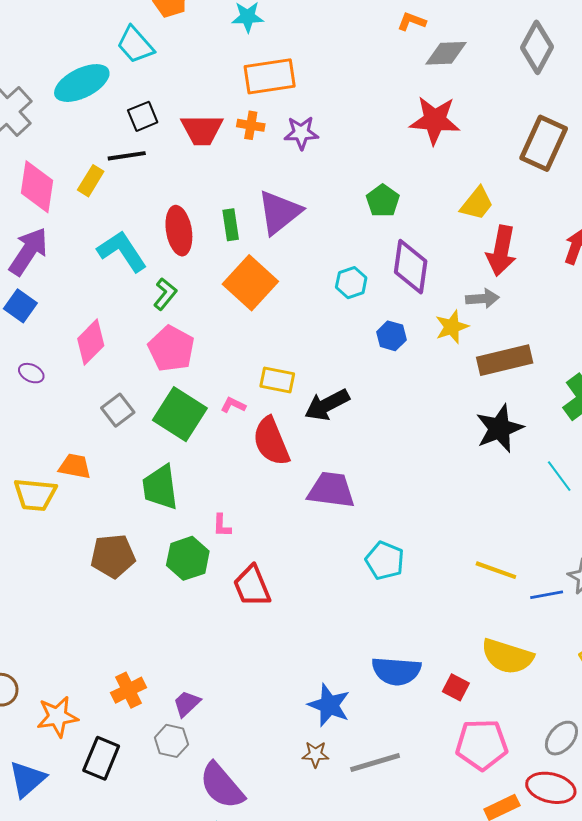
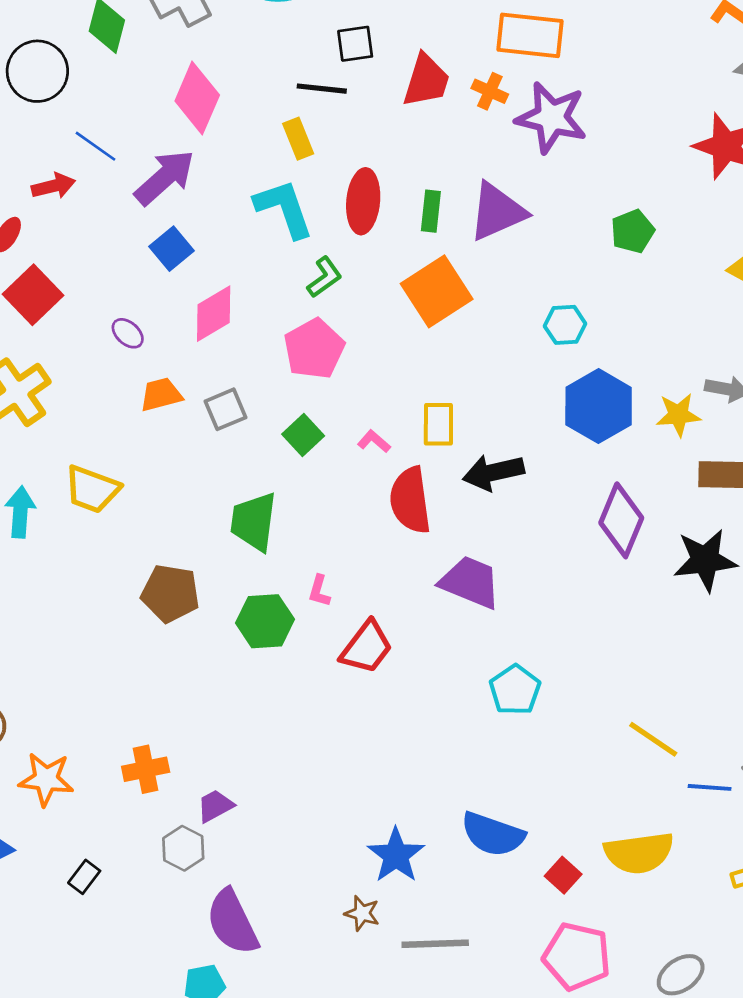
red trapezoid: (202, 130) -> (426, 81), turned -87
purple star: (301, 133) -> (551, 118), size x1.6
yellow rectangle: (91, 181) -> (298, 139), moved, turned -68
purple diamond: (411, 267) -> (621, 520), moved
blue square: (20, 306) -> (172, 249), moved
blue hexagon: (391, 336) -> (599, 406), size x1.8
yellow rectangle: (277, 380) -> (438, 424), turned 64
green square: (180, 414) -> (303, 435), size x0.6
orange trapezoid: (75, 466) -> (161, 395), moved, turned -40
red trapezoid: (252, 586) -> (367, 647), moved, turned -135
yellow semicircle: (507, 656) -> (639, 853), turned -40
black rectangle: (101, 758) -> (84, 877), moved, size x0.6

